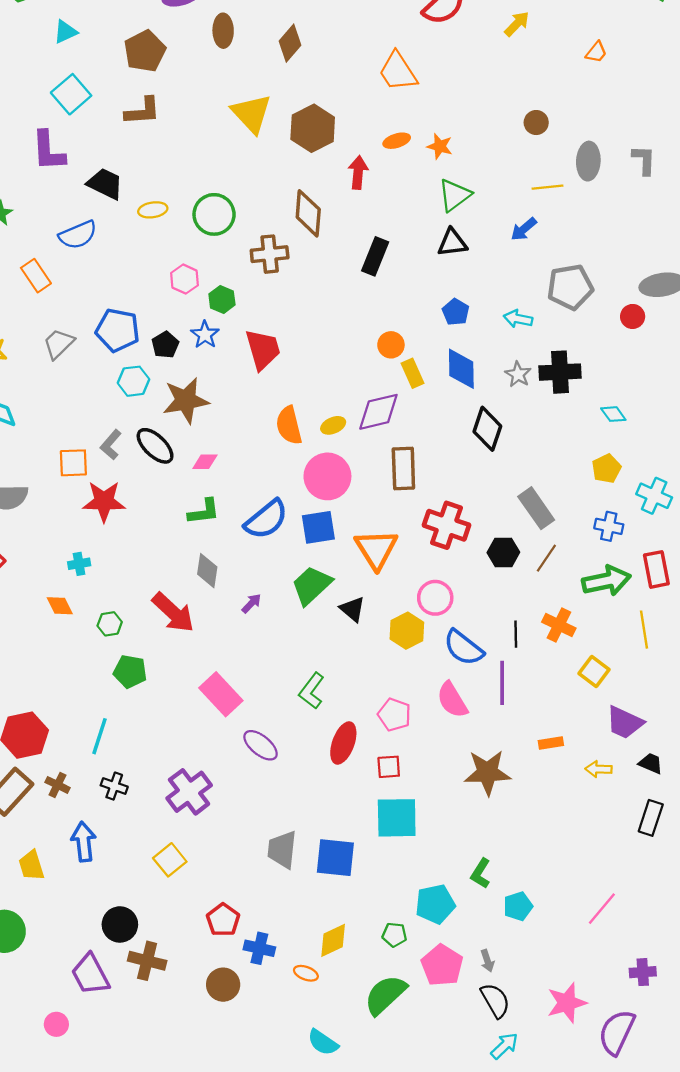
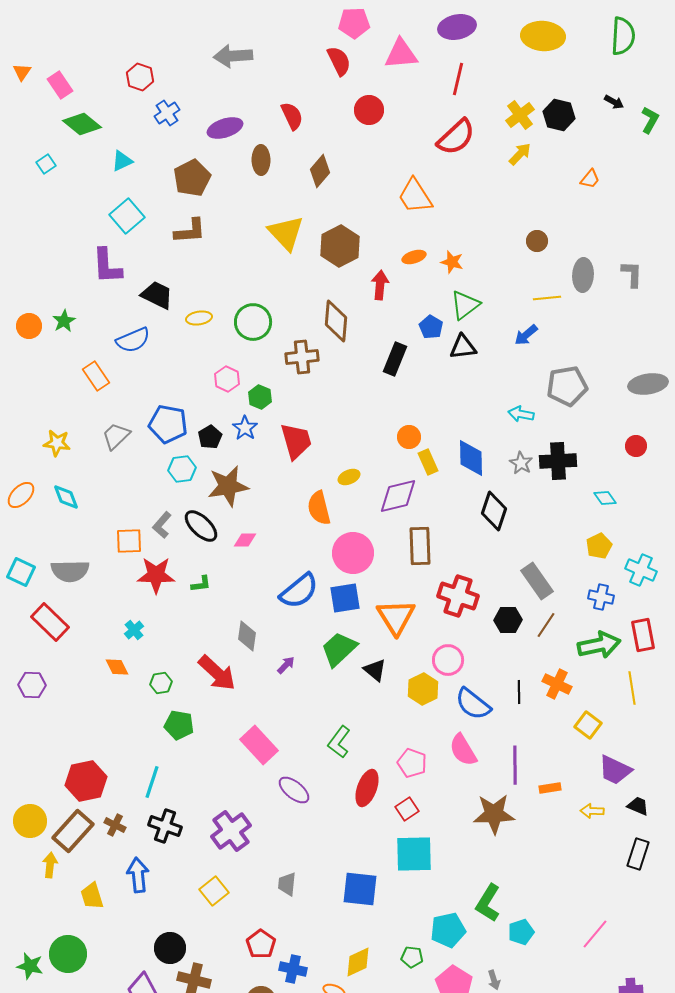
blue pentagon: (456, 312) -> (431, 327), moved
red circle: (633, 316) -> (636, 446), moved
yellow ellipse: (333, 425) -> (349, 477), moved
green L-shape: (204, 512) -> (201, 584), moved, size x0.7
cyan cross: (79, 564) -> (134, 630), turned -30
purple line: (502, 683) -> (515, 765), moved
red square: (389, 767) -> (407, 809), turned -30
black cross: (114, 786) -> (165, 826), size x1.4
gray trapezoid: (282, 850) -> (287, 884), moved, size x0.7
green L-shape: (481, 873) -> (488, 903), size x1.4

